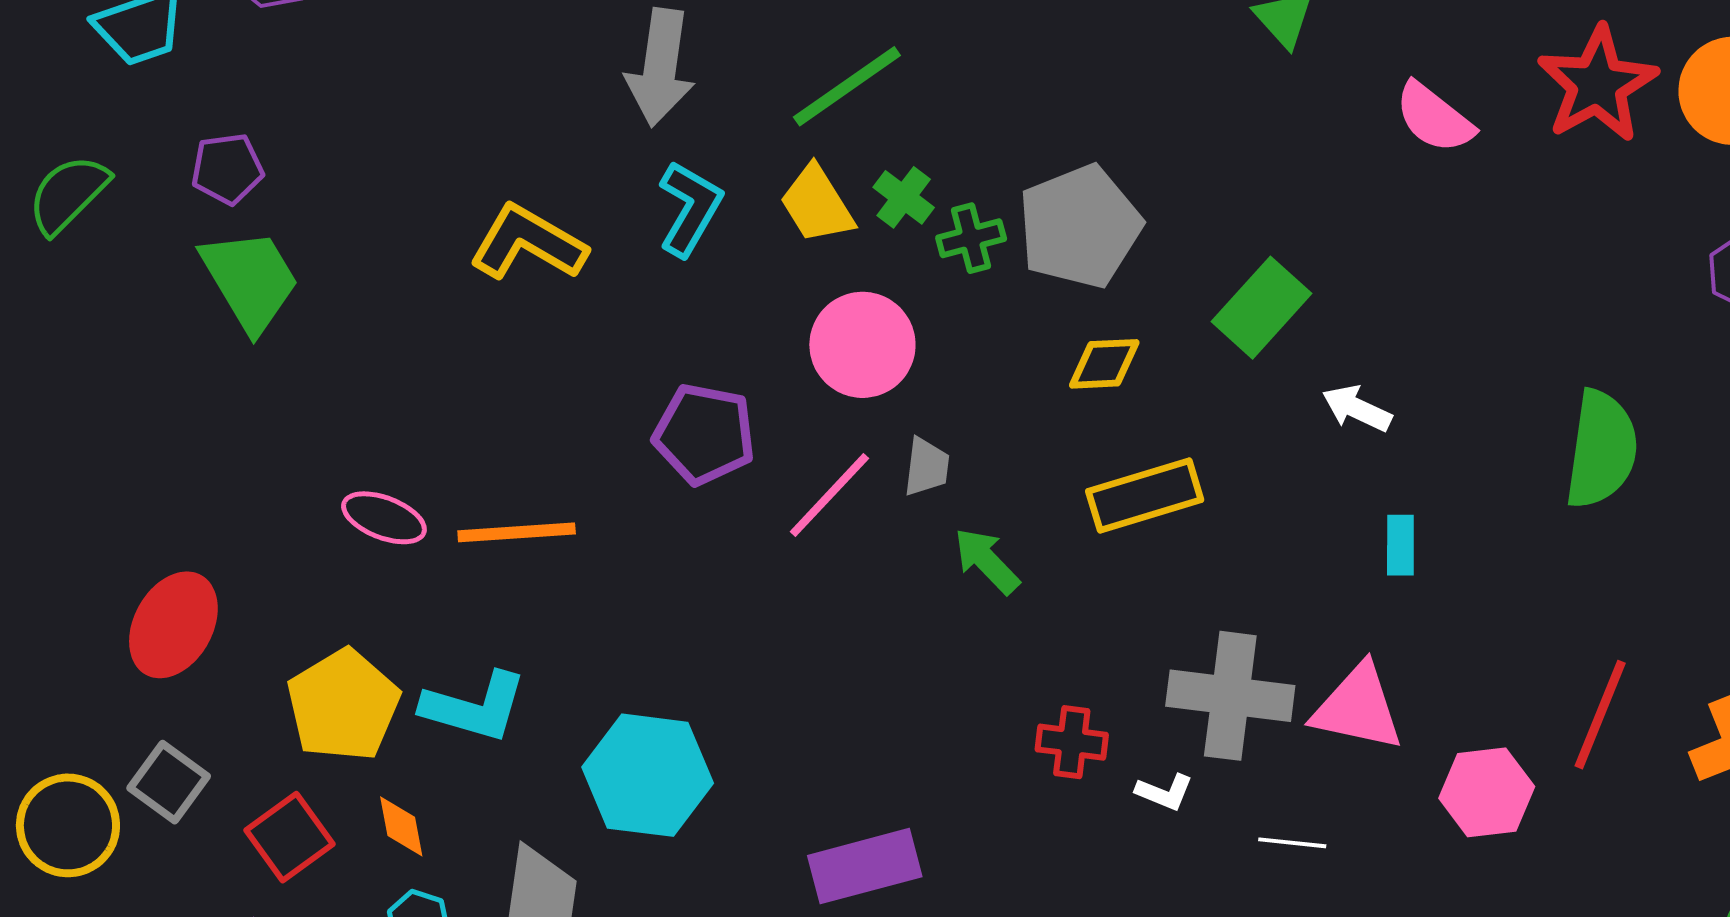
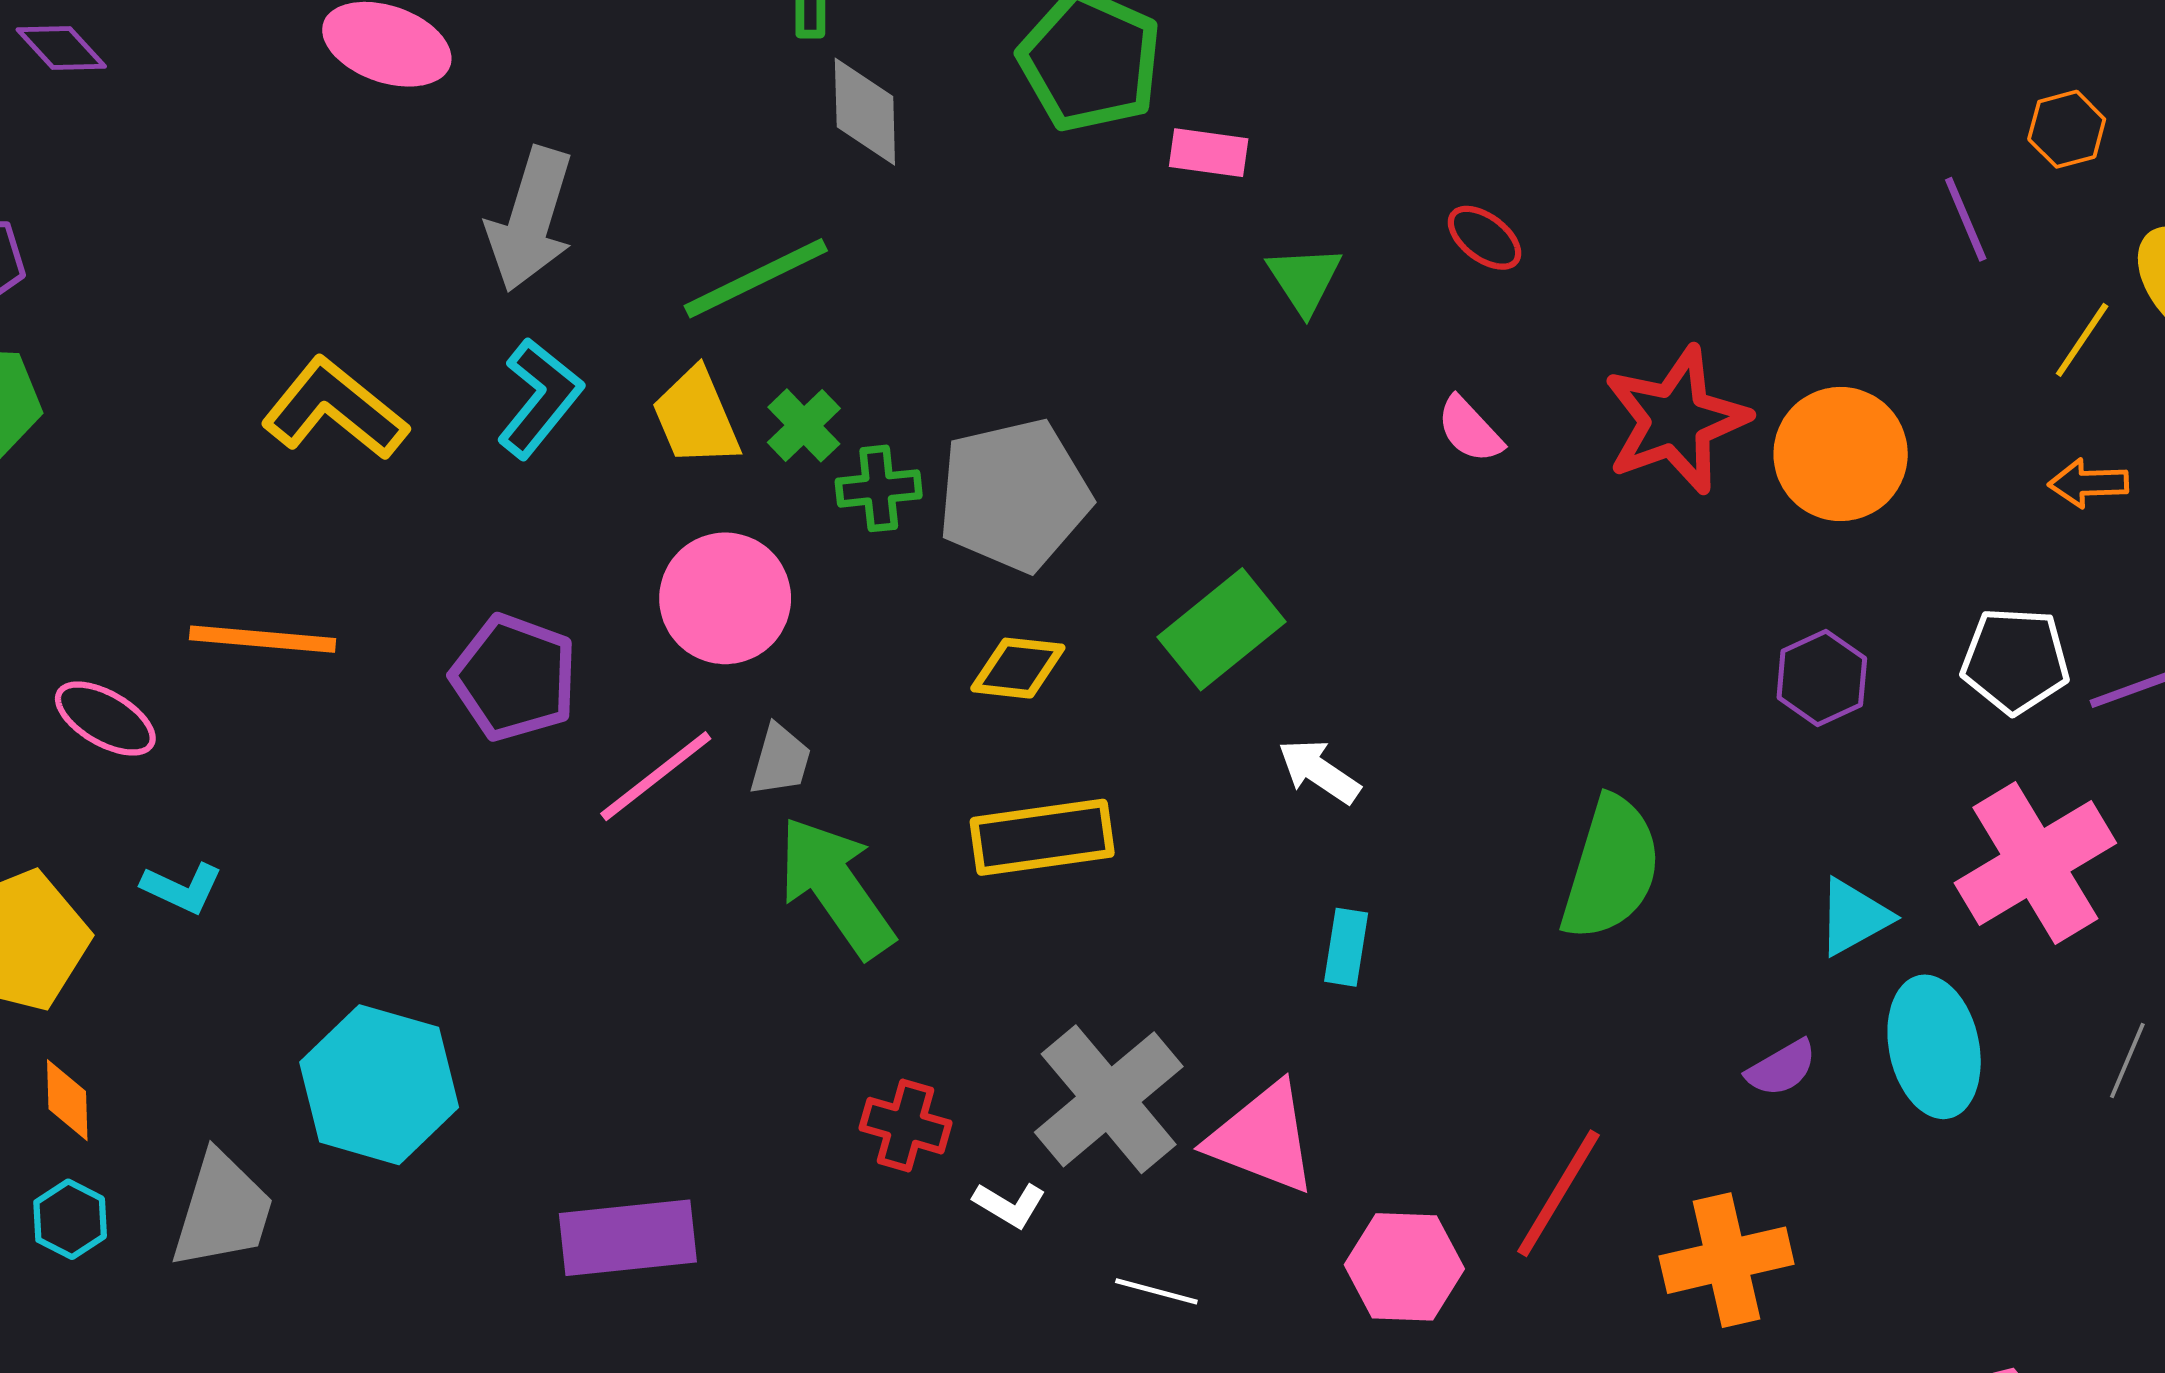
pink semicircle: (1434, 118) -> (1470, 430), size x0.7
orange line: (517, 532) -> (263, 639), moved
green arrow: (987, 561) -> (836, 887), size x1.6
gray cross: (1230, 696) -> (1109, 1099), turned 34
cyan L-shape: (474, 707) -> (182, 888), moved, size x0.6

